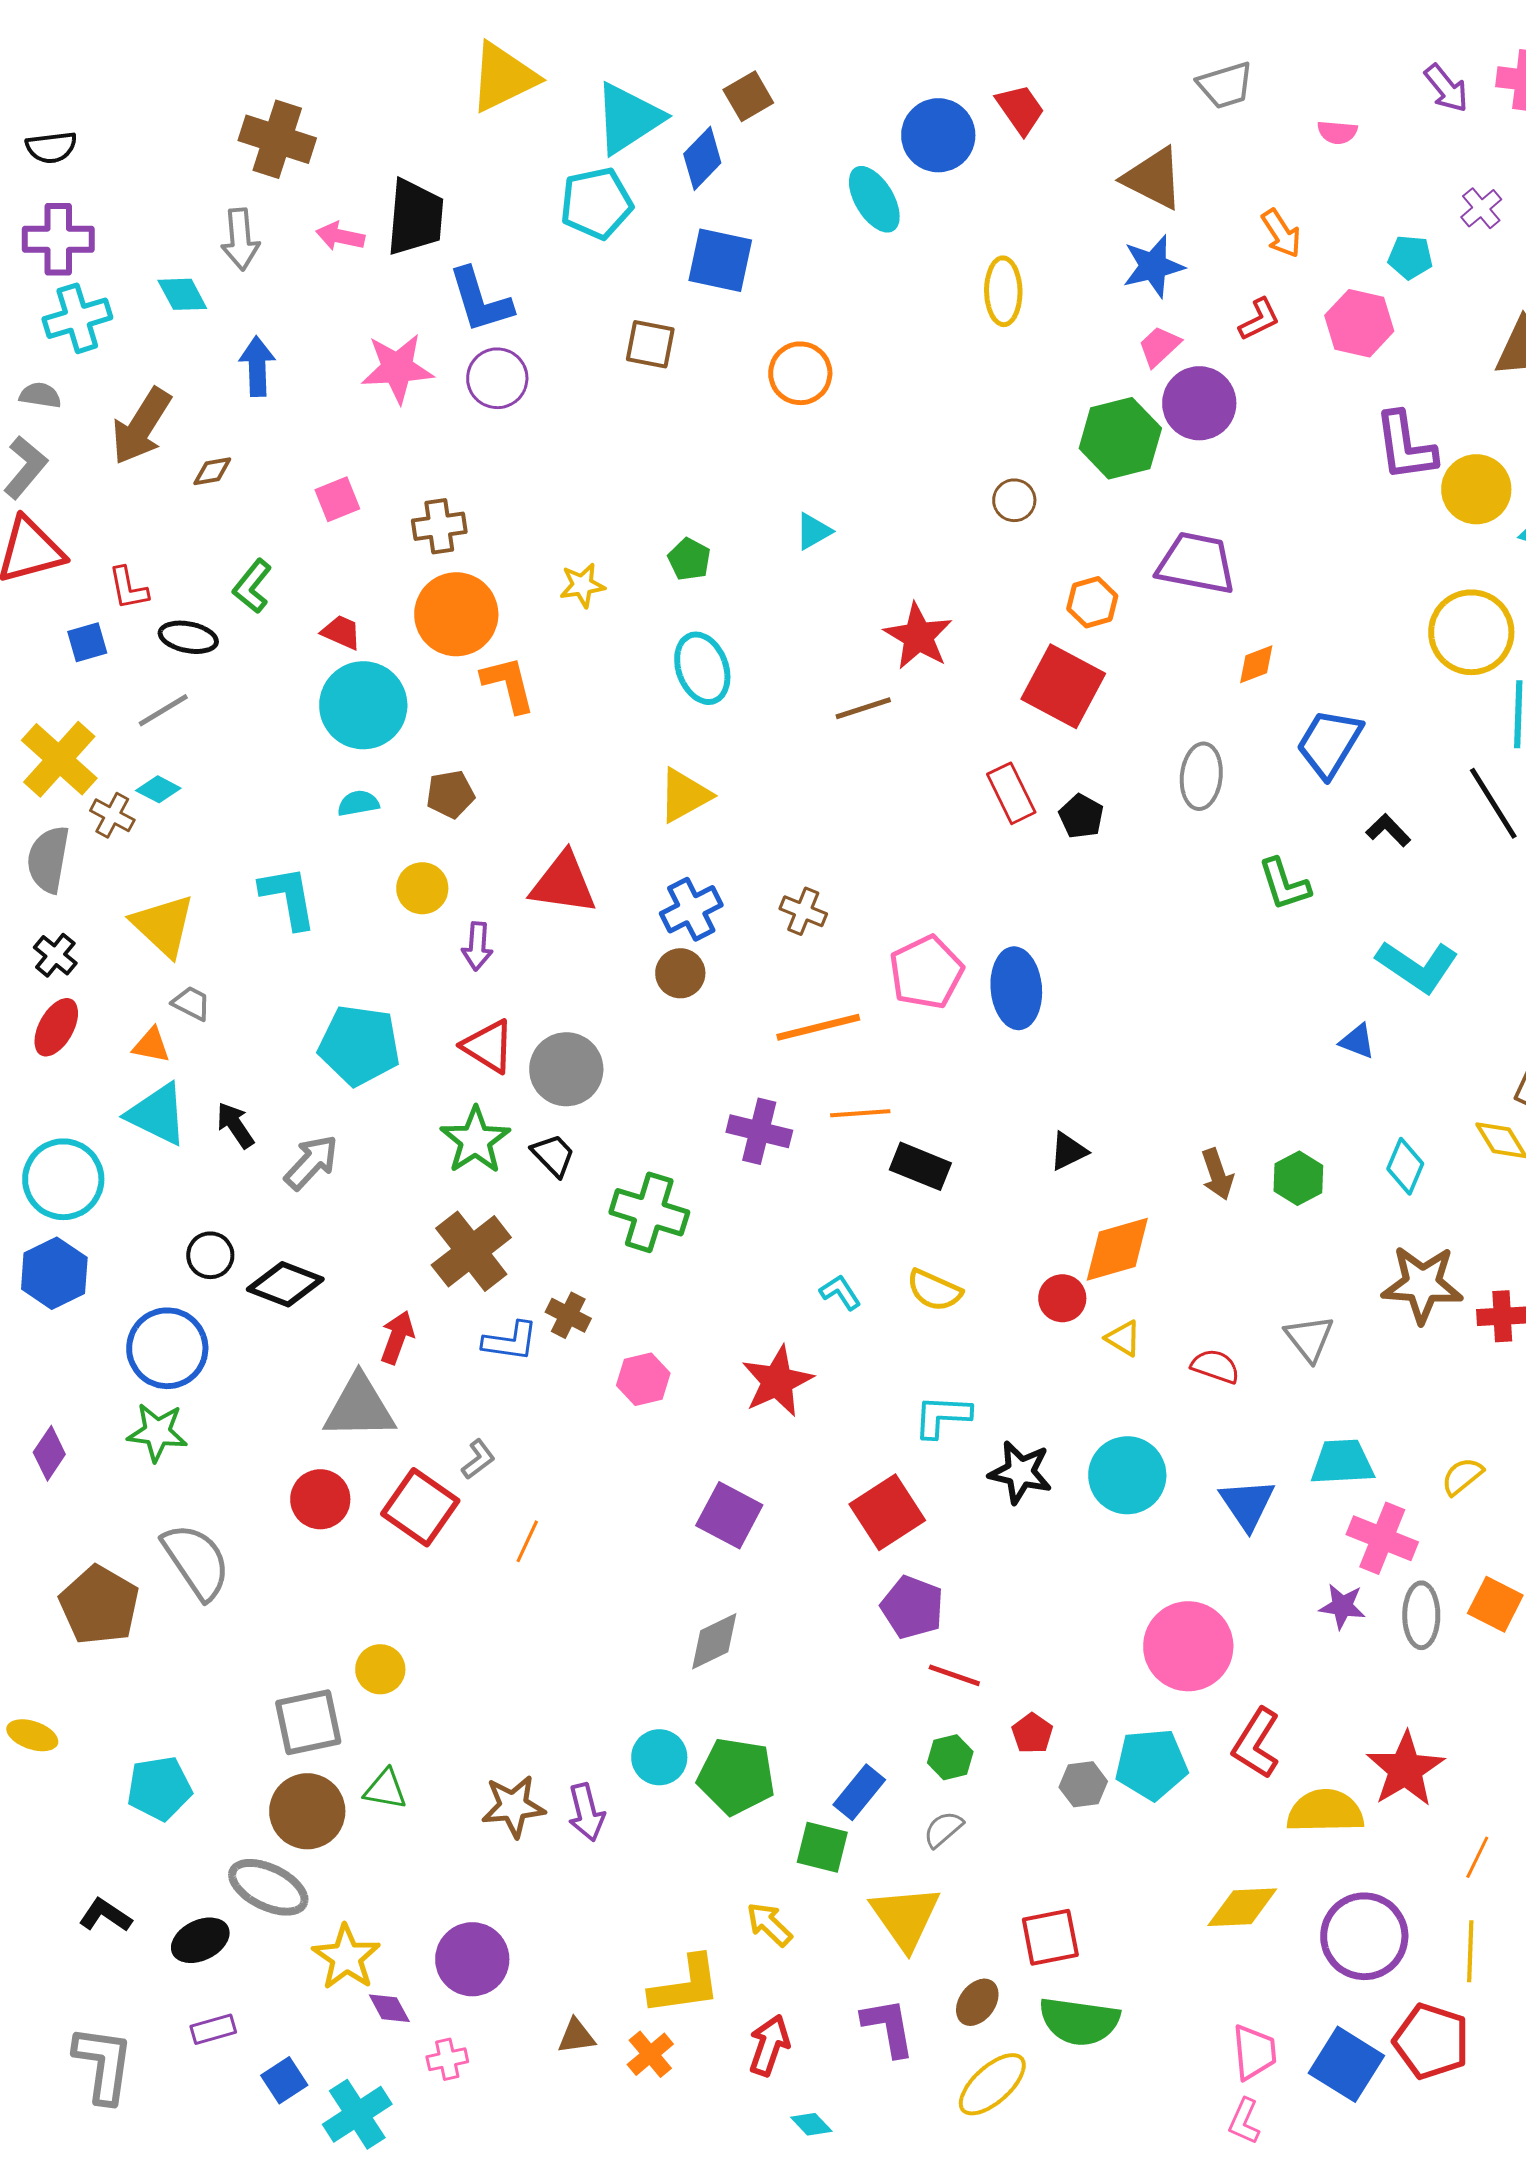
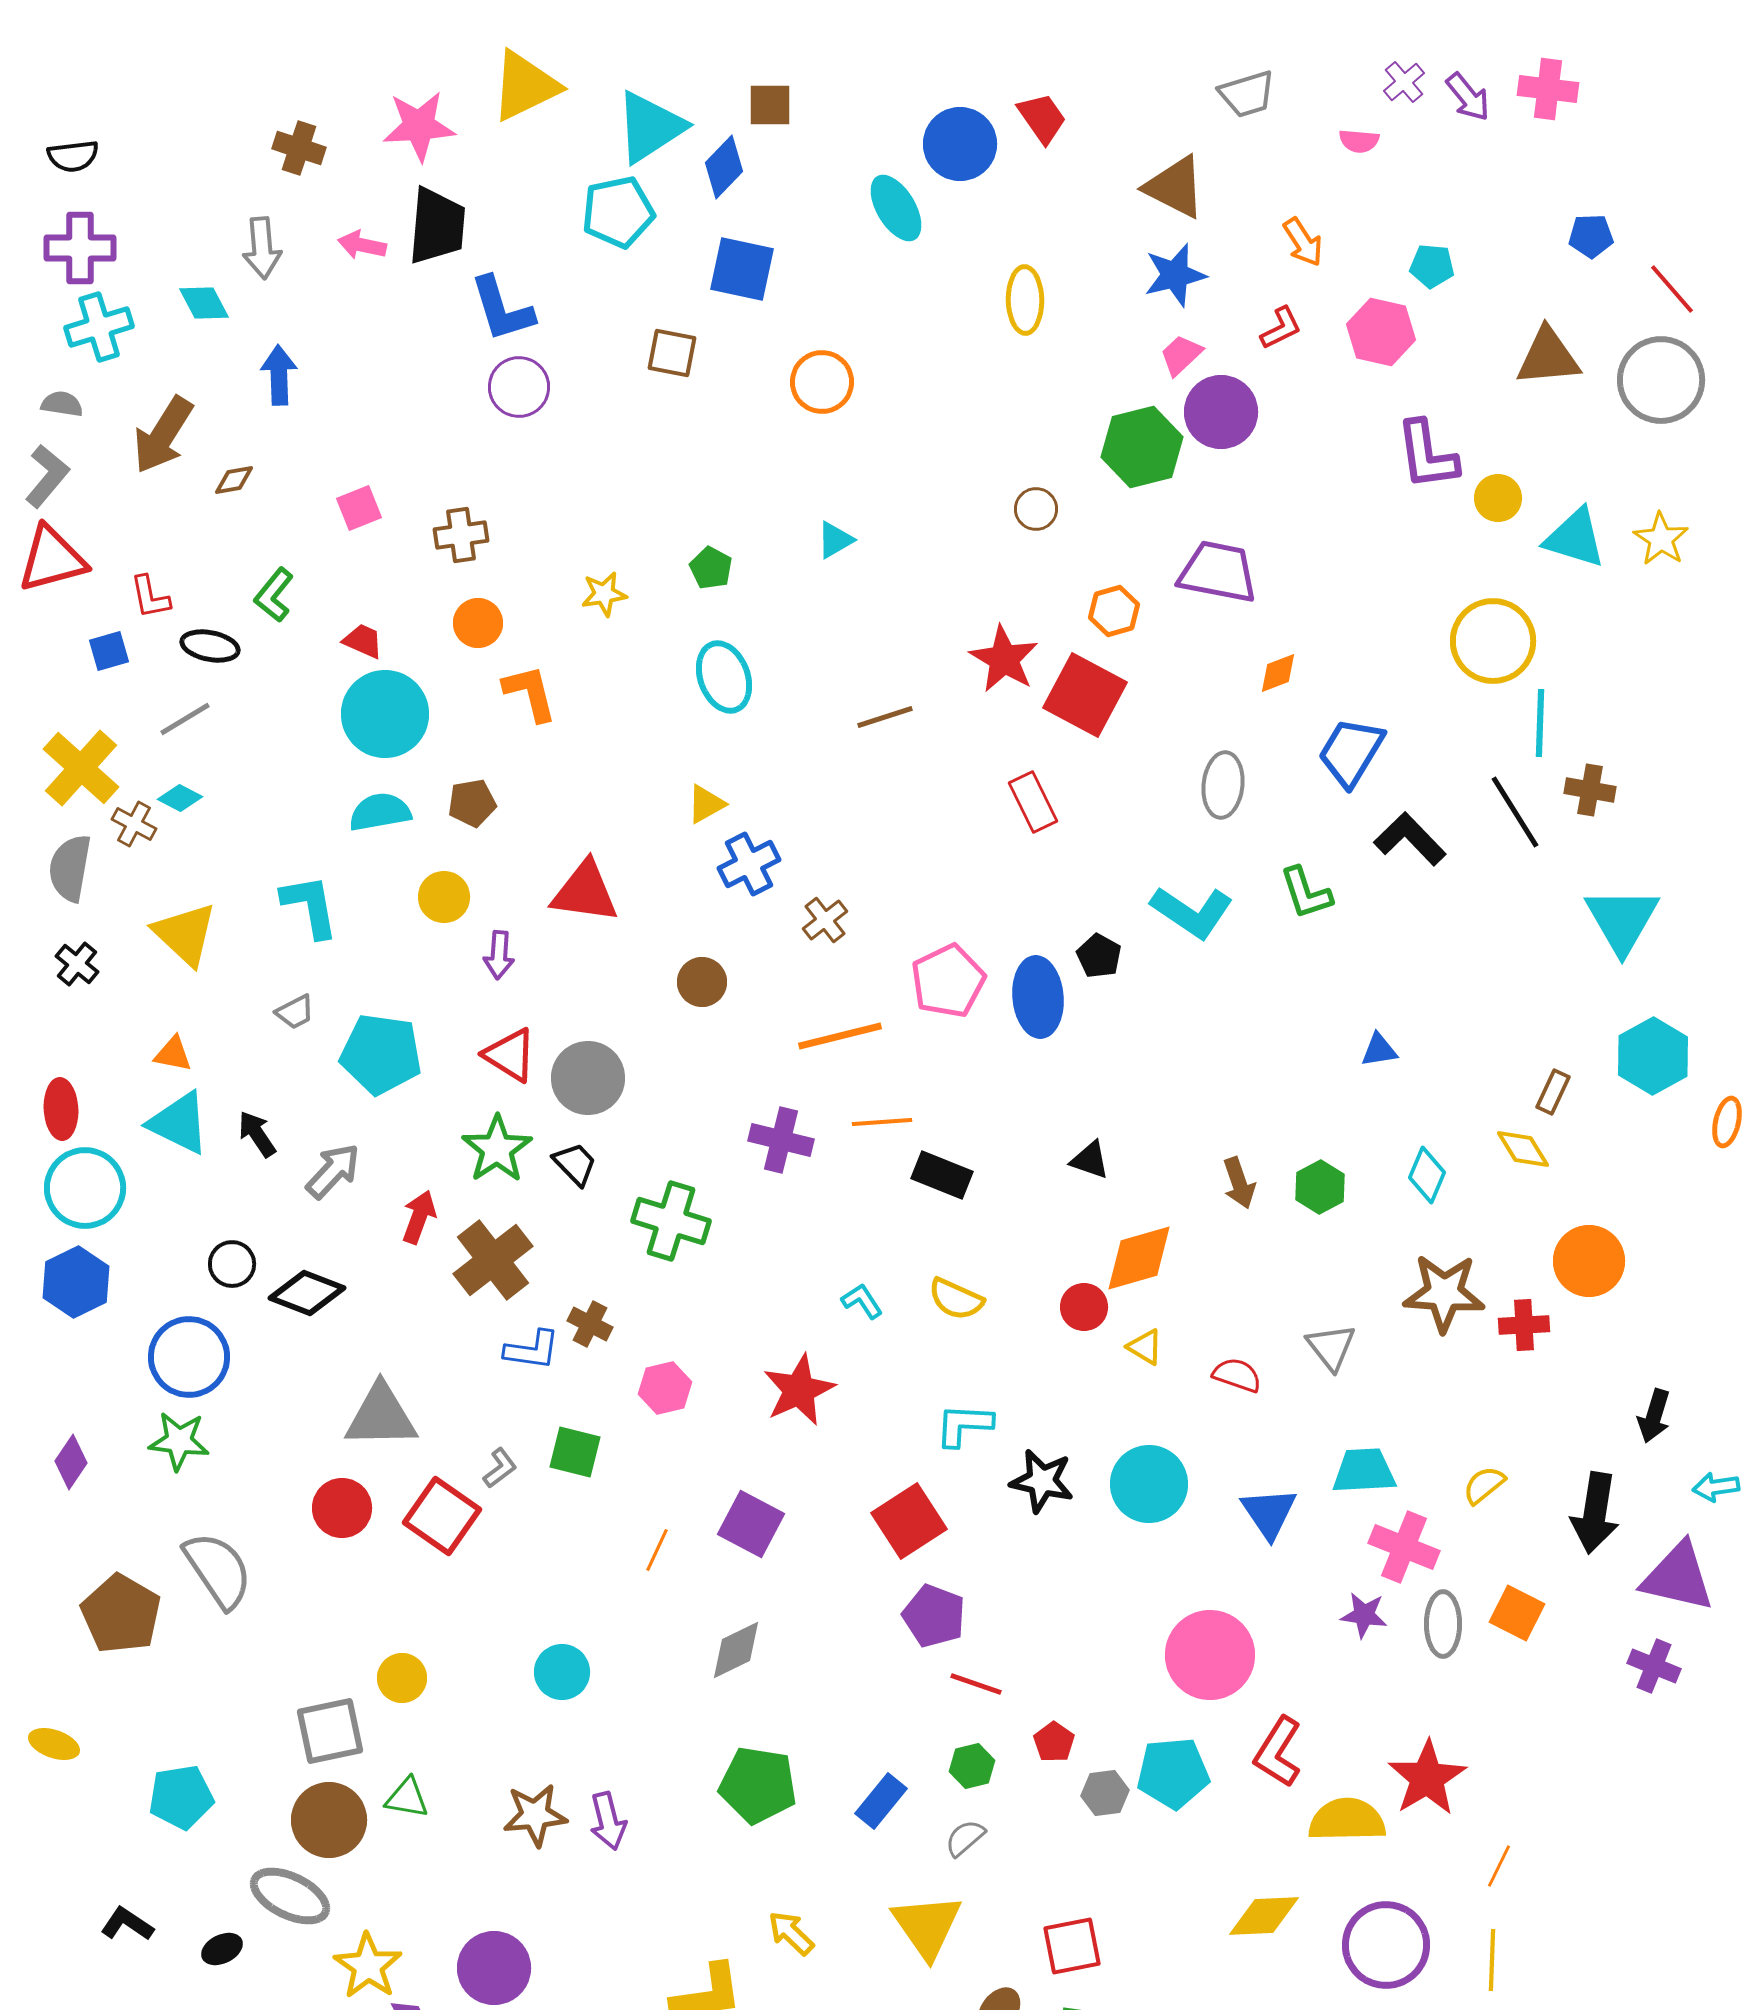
brown square: (748, 96) -> (770, 105), turned 30
brown cross: (277, 139) -> (299, 148), size x0.7
purple cross: (1481, 208) -> (1404, 82), moved
pink star: (397, 368) -> (419, 126), moved
yellow circle: (1476, 489) -> (1498, 498), size x0.7
orange circle: (456, 614) -> (478, 623), size x0.6
red star: (918, 636) -> (1004, 659), moved
yellow triangle: (684, 795) -> (706, 804), size x0.7
cyan semicircle: (358, 803) -> (380, 812), size x1.5
black pentagon: (1081, 816) -> (1099, 956), moved
black L-shape: (1388, 830) -> (1410, 839), size x1.6
blue cross: (691, 909) -> (749, 864), moved
brown cross: (803, 911) -> (825, 920), turned 30
cyan L-shape: (1417, 966) -> (1192, 912), moved
gray trapezoid: (191, 1003) -> (295, 1012), moved, turned 126
red ellipse: (56, 1027) -> (61, 1109), moved, turned -32
blue triangle: (1357, 1041) -> (1379, 1050), turned -30
black triangle: (1068, 1151) -> (1090, 1160), turned 45
red arrow: (397, 1337) -> (419, 1217), moved
orange line: (527, 1541) -> (657, 1550), moved
cyan circle: (659, 1757) -> (562, 1672), moved
green square: (822, 1847) -> (575, 1452), moved
black ellipse: (200, 1940) -> (222, 1949), size x0.7

